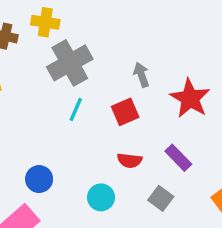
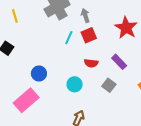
gray arrow: (141, 75) -> (85, 16), moved
cyan line: (76, 109) -> (69, 38), moved

